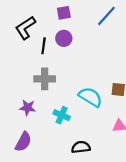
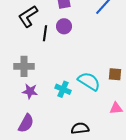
gray cross: (45, 79) -> (24, 66), moved
cyan cross: (62, 115) -> (63, 89), moved

